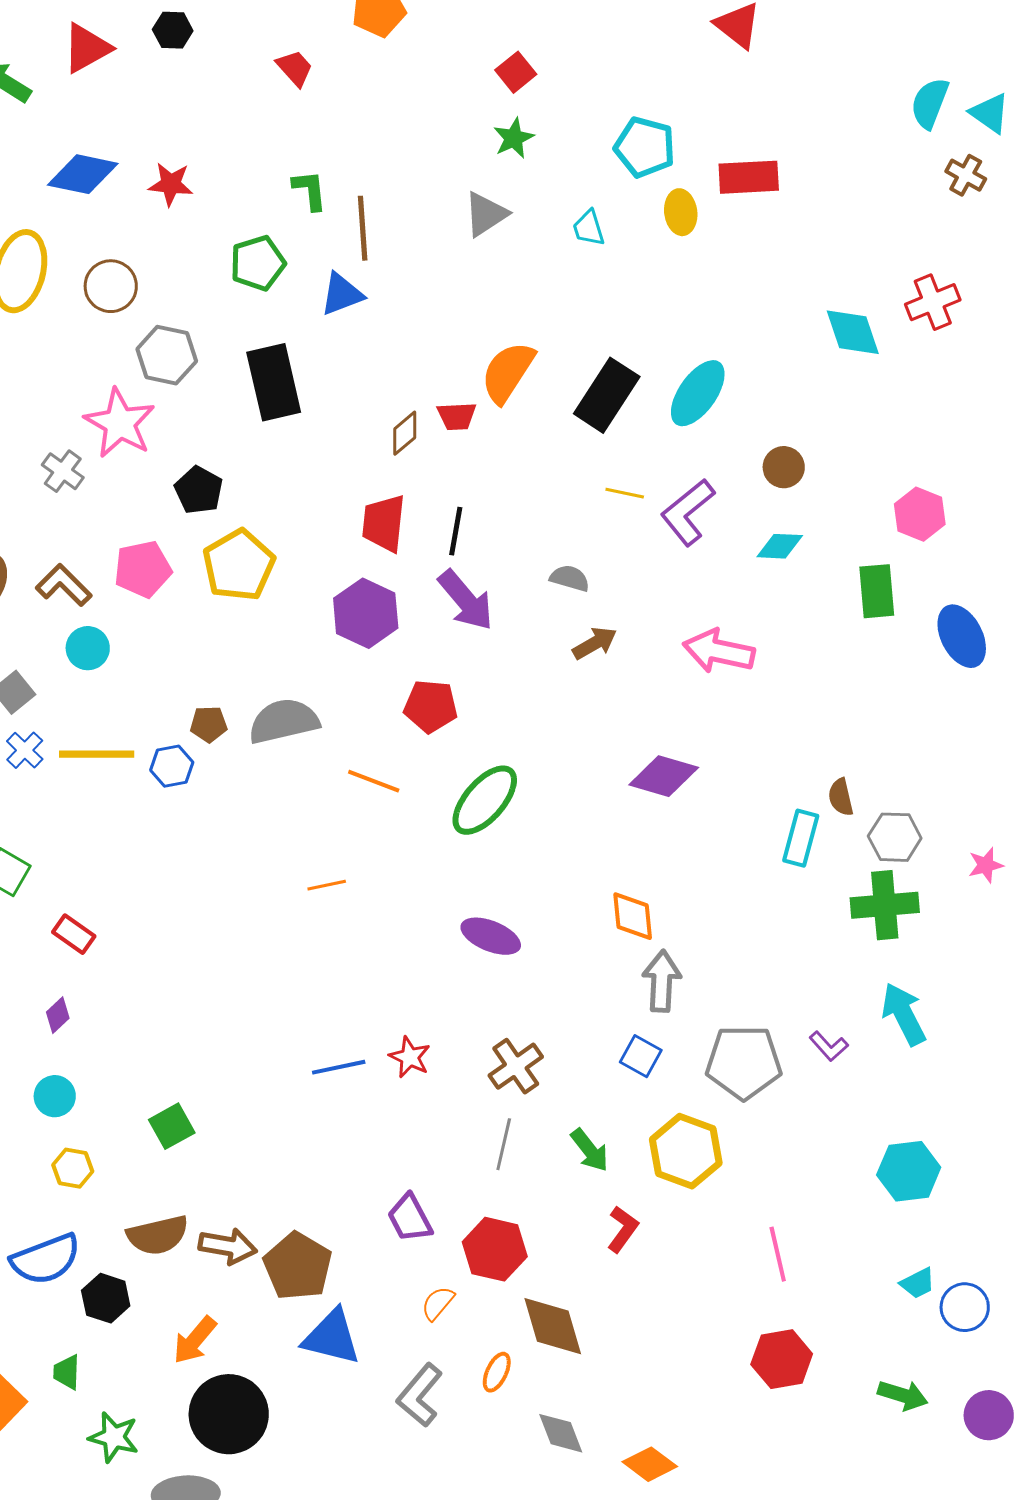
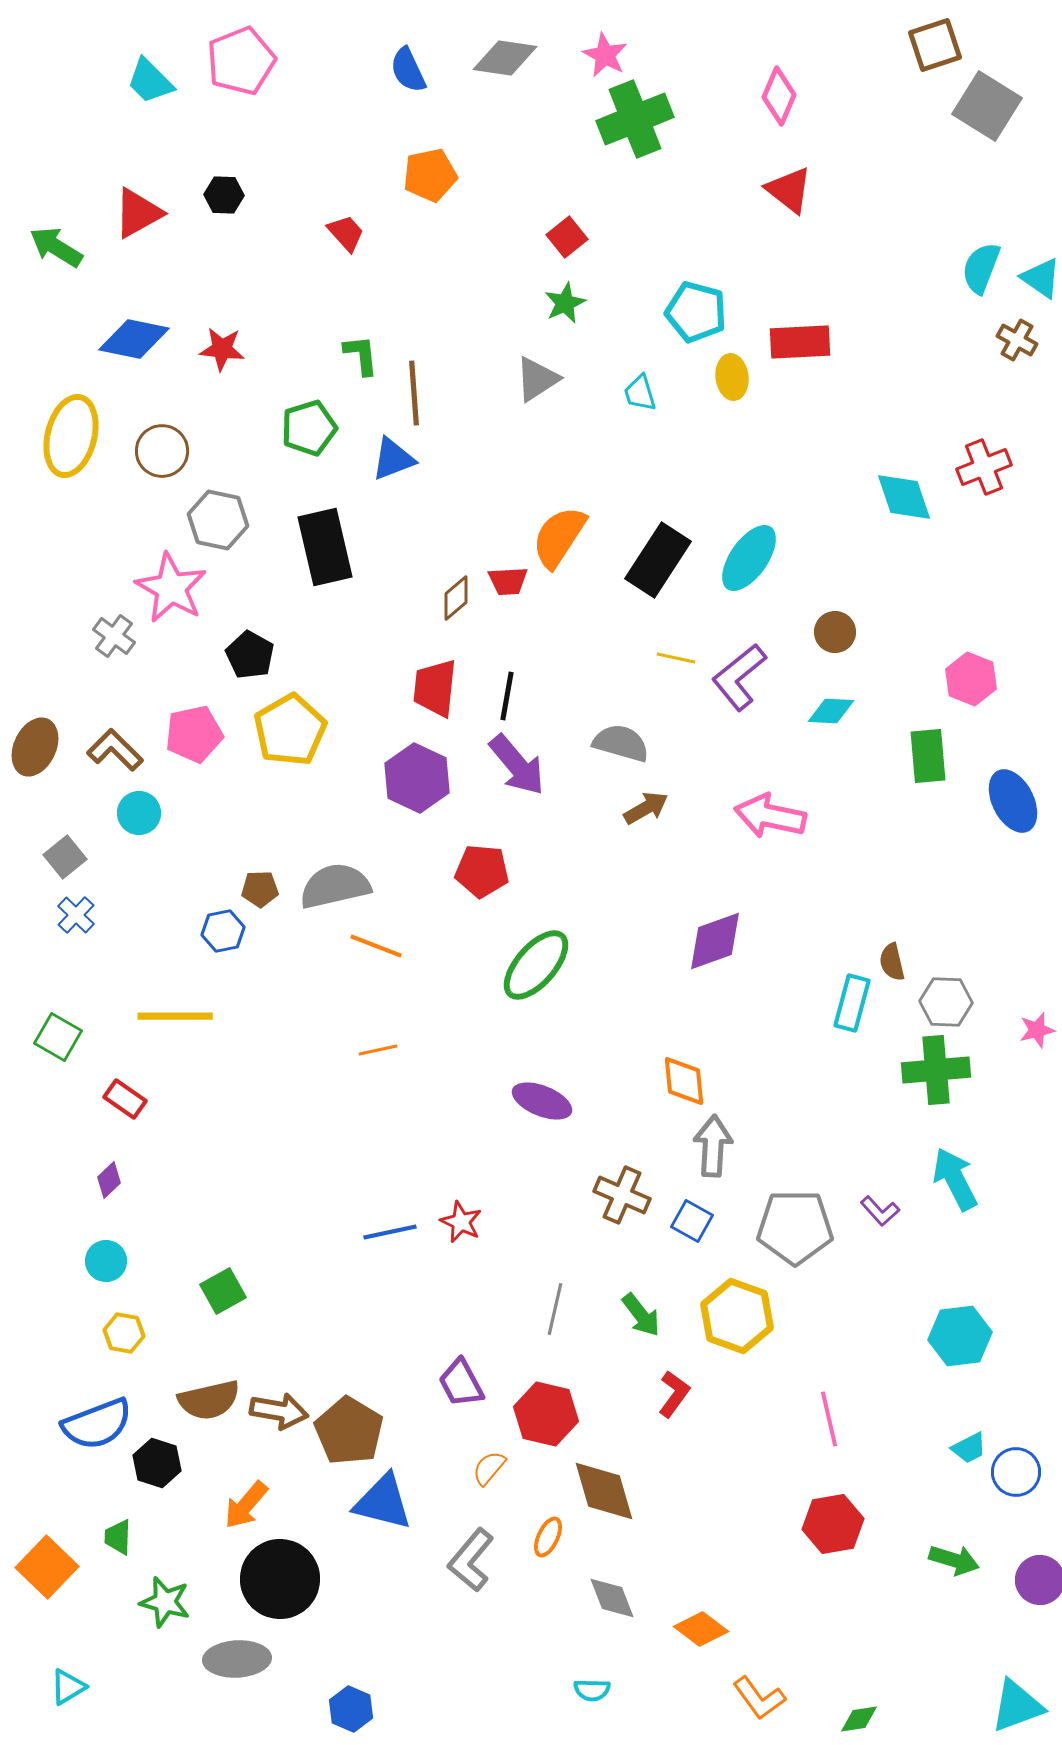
gray semicircle: (570, 578) -> (621, 743), size x1.4
yellow line: (97, 754) -> (175, 1016), moved
purple diamond: (664, 776) -> (715, 941), turned -36
orange line: (374, 781) -> (376, 946), moved
brown cross: (516, 1066) -> (622, 1195), moved, turned -32

